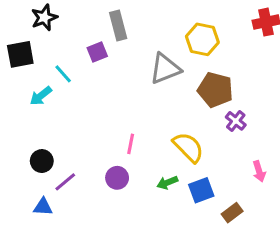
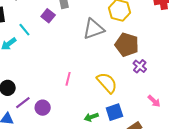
purple square: (97, 52) -> (48, 16), turned -32
pink arrow: (259, 171) -> (154, 101), turned -32
purple circle: (117, 178) -> (43, 108), moved
green arrow: (167, 183) -> (91, 117), moved

